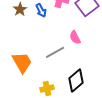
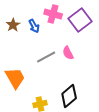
gray line: (55, 52) -> (46, 57), moved

